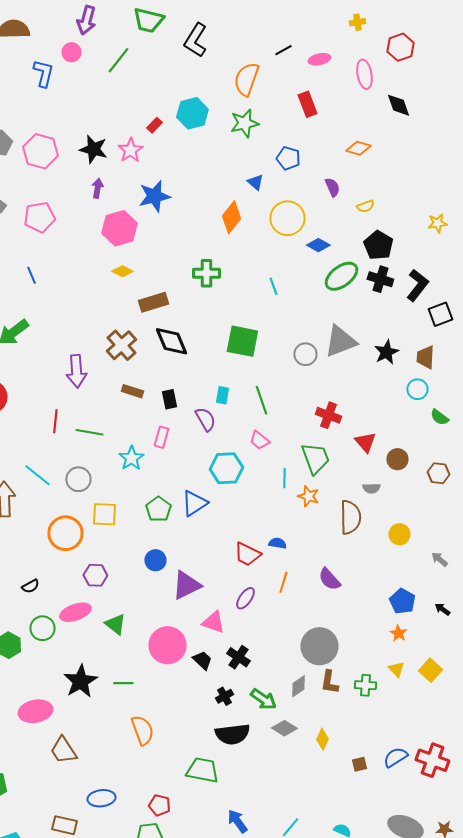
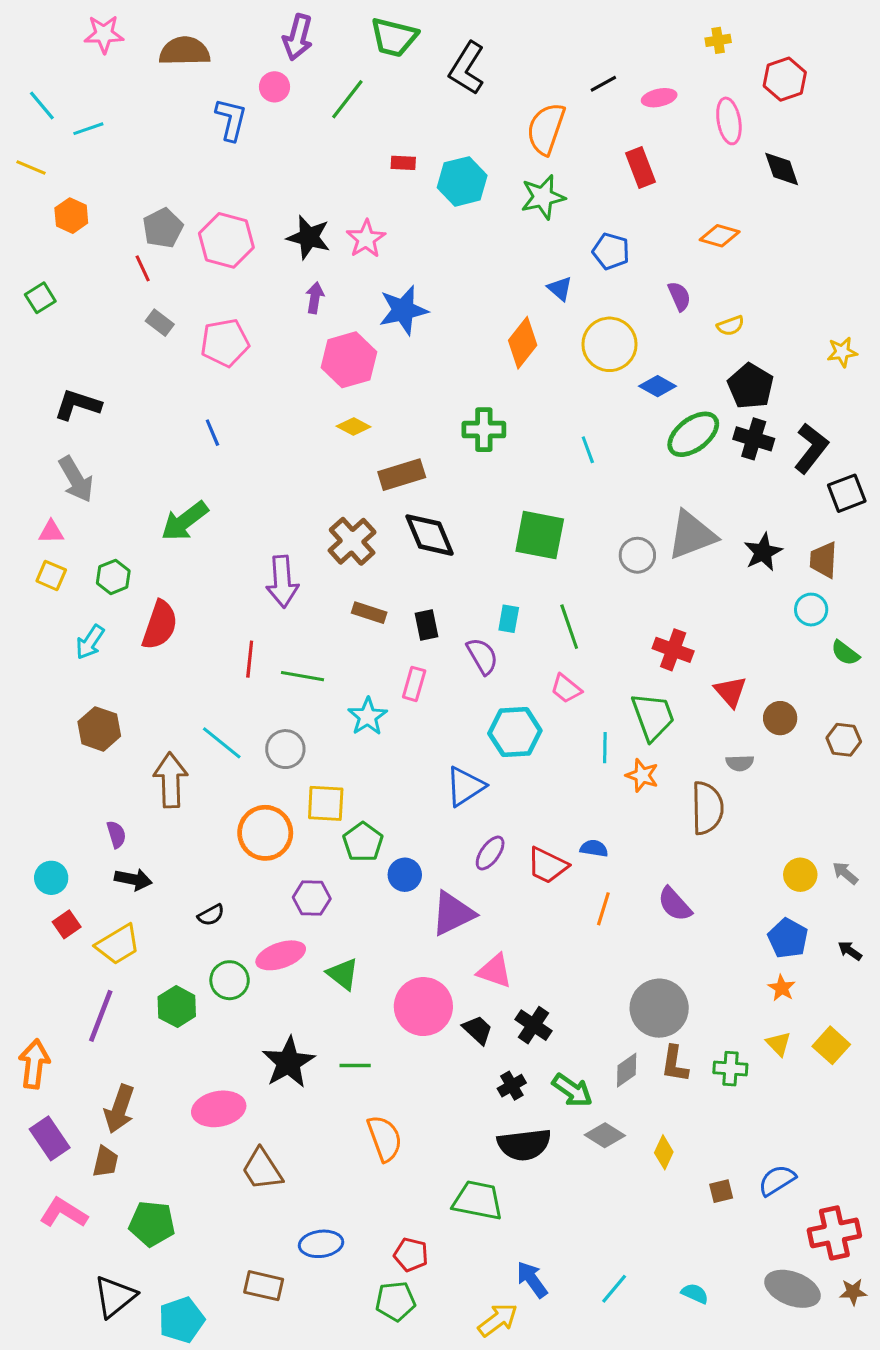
red rectangle: (154, 125) -> (403, 163), moved, turned 49
green pentagon: (158, 509) -> (363, 842), moved
yellow circle: (399, 534) -> (800, 875), moved
purple ellipse: (245, 598) -> (490, 853), moved
red cross: (432, 760) -> (834, 1233), moved, turned -32

